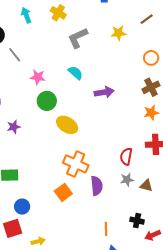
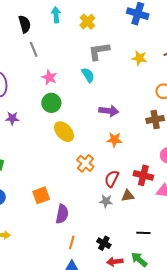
cyan semicircle: (75, 73) -> (88, 75), moved
orange star: (151, 113) -> (114, 140), moved
orange cross: (76, 164) -> (85, 163), moved, size x0.7
purple semicircle: (97, 186) -> (62, 214), moved
brown triangle: (146, 186) -> (128, 196), moved, turned -40

